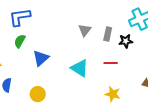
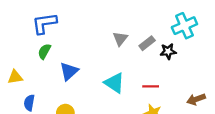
gray rectangle: (108, 34) -> (147, 43), turned 40
red line: (111, 63) -> (151, 86), moved

